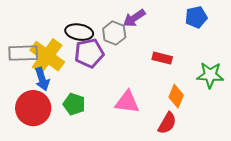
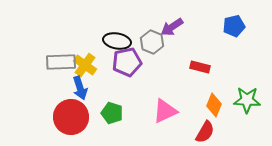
yellow cross: (47, 56) -> (85, 65), size x0.7
green star: (210, 75) -> (247, 100), moved
pink triangle: (127, 102) -> (165, 111), turned -32

